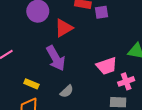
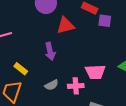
purple arrow: (56, 58) -> (50, 51), size x0.7
pink cross: (126, 81) -> (76, 86), moved

